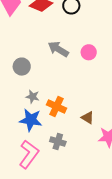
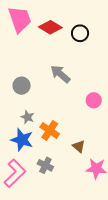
pink circle: (89, 52) -> (94, 100), moved

